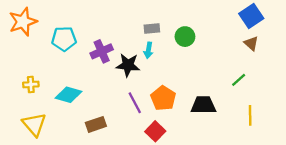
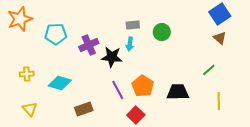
yellow triangle: (34, 124) -> (30, 109), size x0.7

